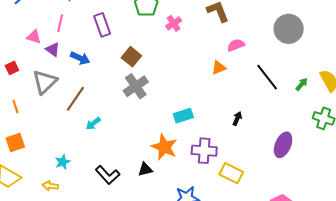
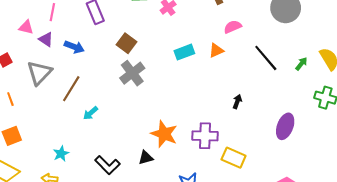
cyan rectangle: (183, 116) -> (184, 52), moved

